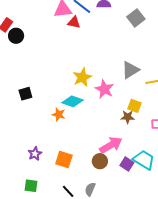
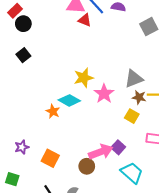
black square: (25, 94) -> (23, 55), moved, turned -32
brown star: (128, 117) -> (139, 97), moved
purple square: (127, 164) -> (118, 147), moved

